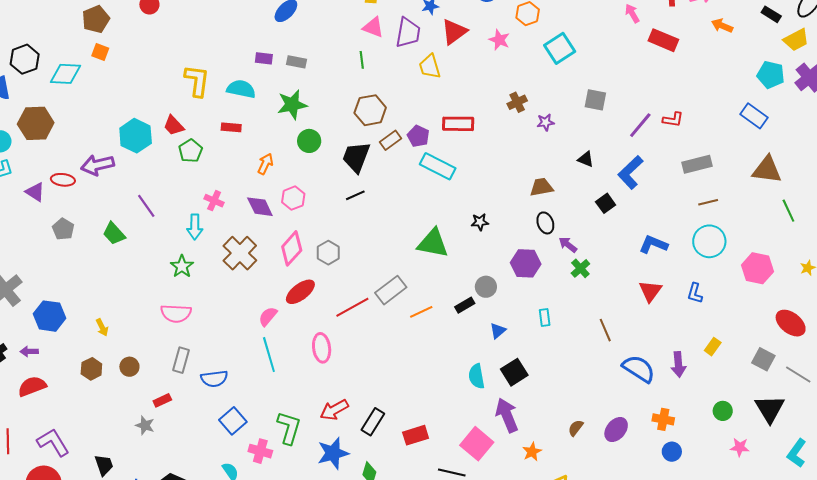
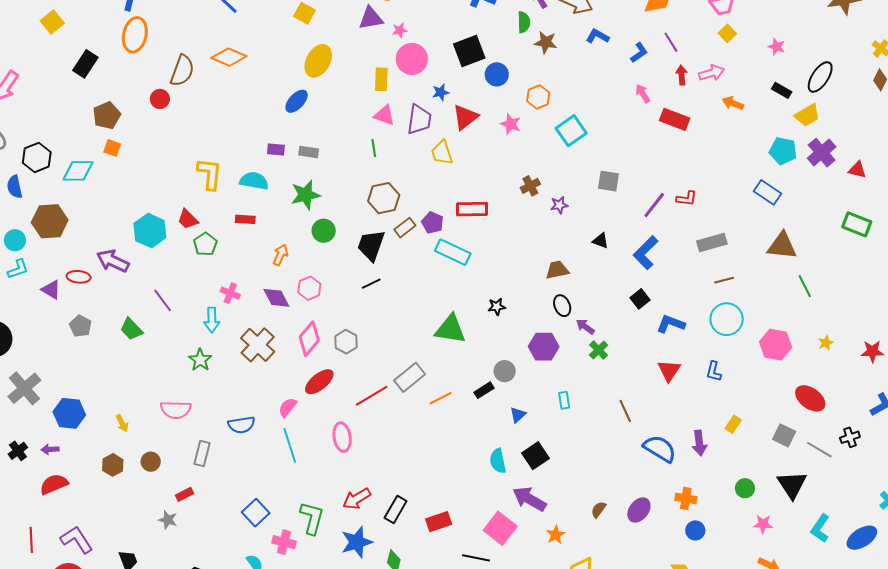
purple arrow: (97, 165) -> (113, 261), turned 40
black square: (606, 203) -> (640, 299), moved
pink semicircle: (176, 313) -> (176, 410), moved
blue semicircle: (214, 379) -> (241, 425), moved
purple arrow: (507, 415) -> (529, 499), turned -36

